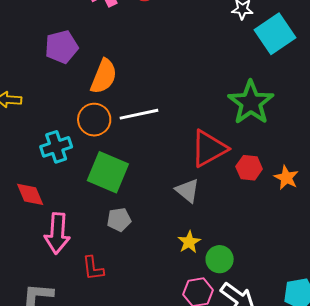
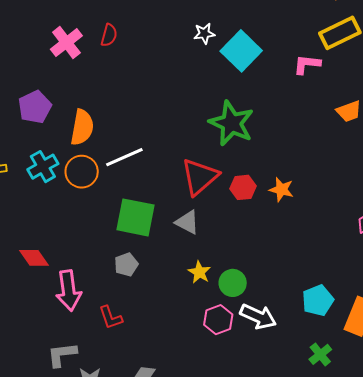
cyan cross: (56, 147) -> (43, 167), moved
green square: (108, 172) -> (135, 217), moved

